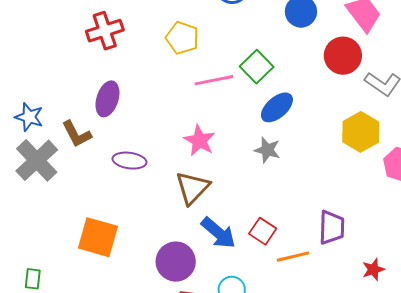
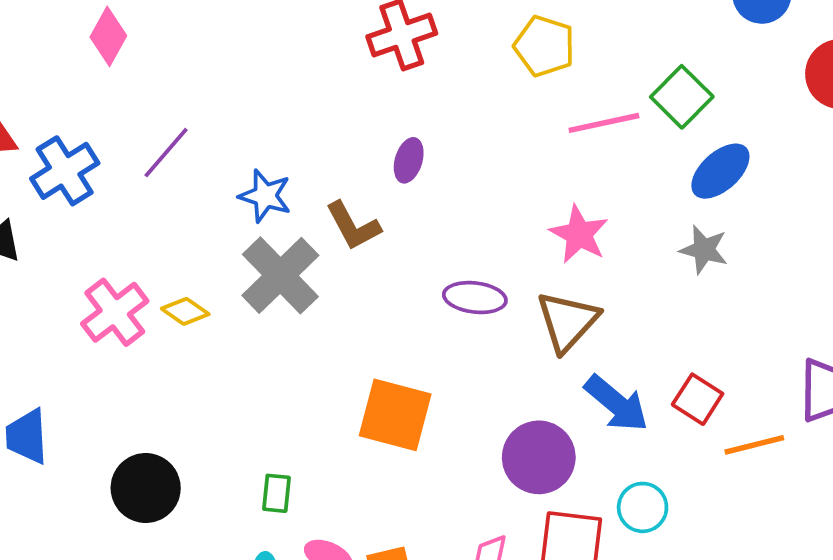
purple ellipse: (107, 99) -> (409, 160), size x0.7
purple ellipse: (130, 161) -> (475, 298), moved

